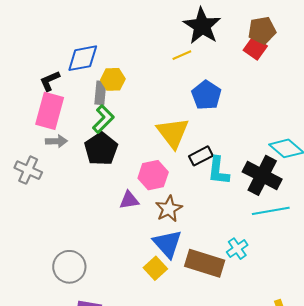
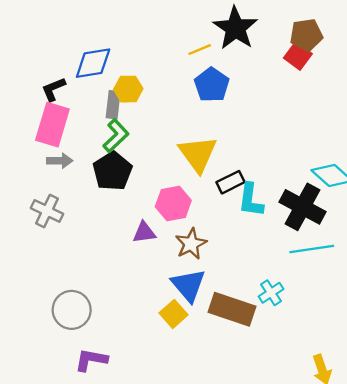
yellow line: (182, 55) -> (200, 50), moved
blue pentagon: (206, 95) -> (212, 85), moved
gray cross: (28, 170) -> (47, 211), moved

